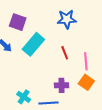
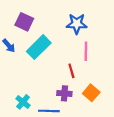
red line: (65, 53) -> (71, 71), moved
pink line: (86, 61) -> (86, 51), moved

